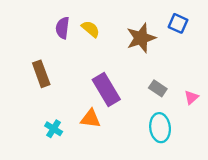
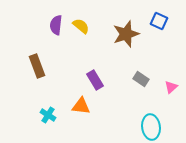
purple rectangle: (106, 90) -> (95, 80), size x0.7
cyan ellipse: (160, 128) -> (151, 127), moved

